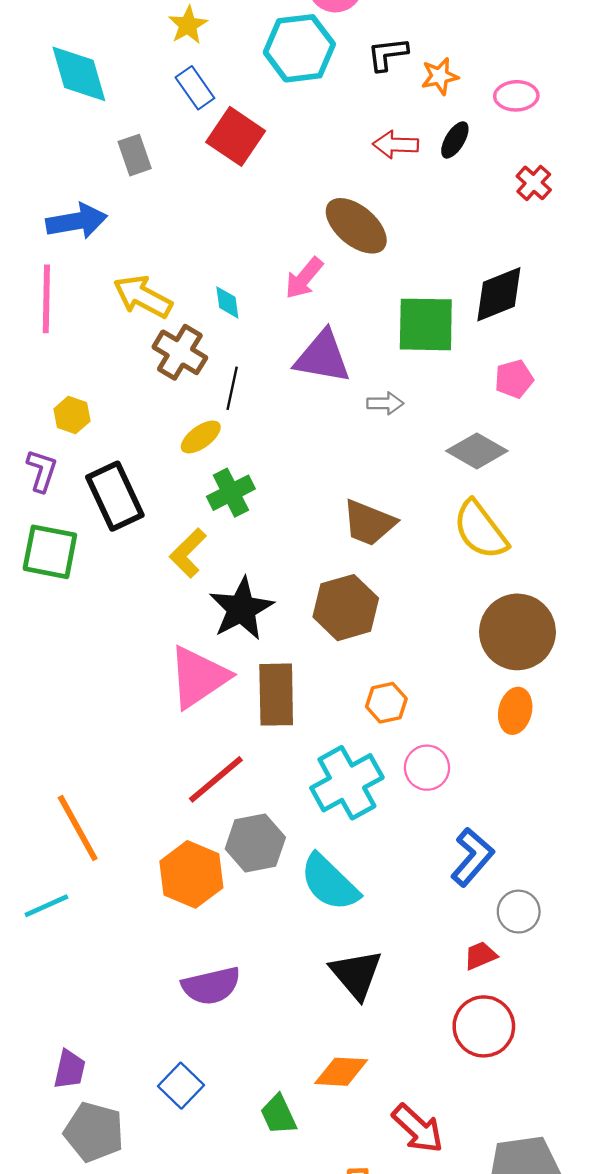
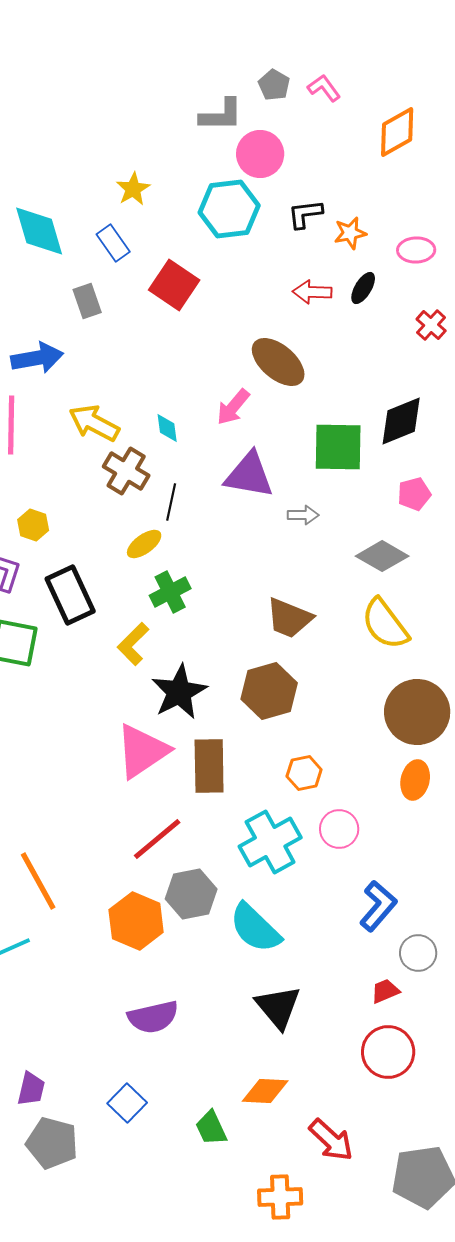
blue rectangle: (195, 88) -> (113, 243), moved

